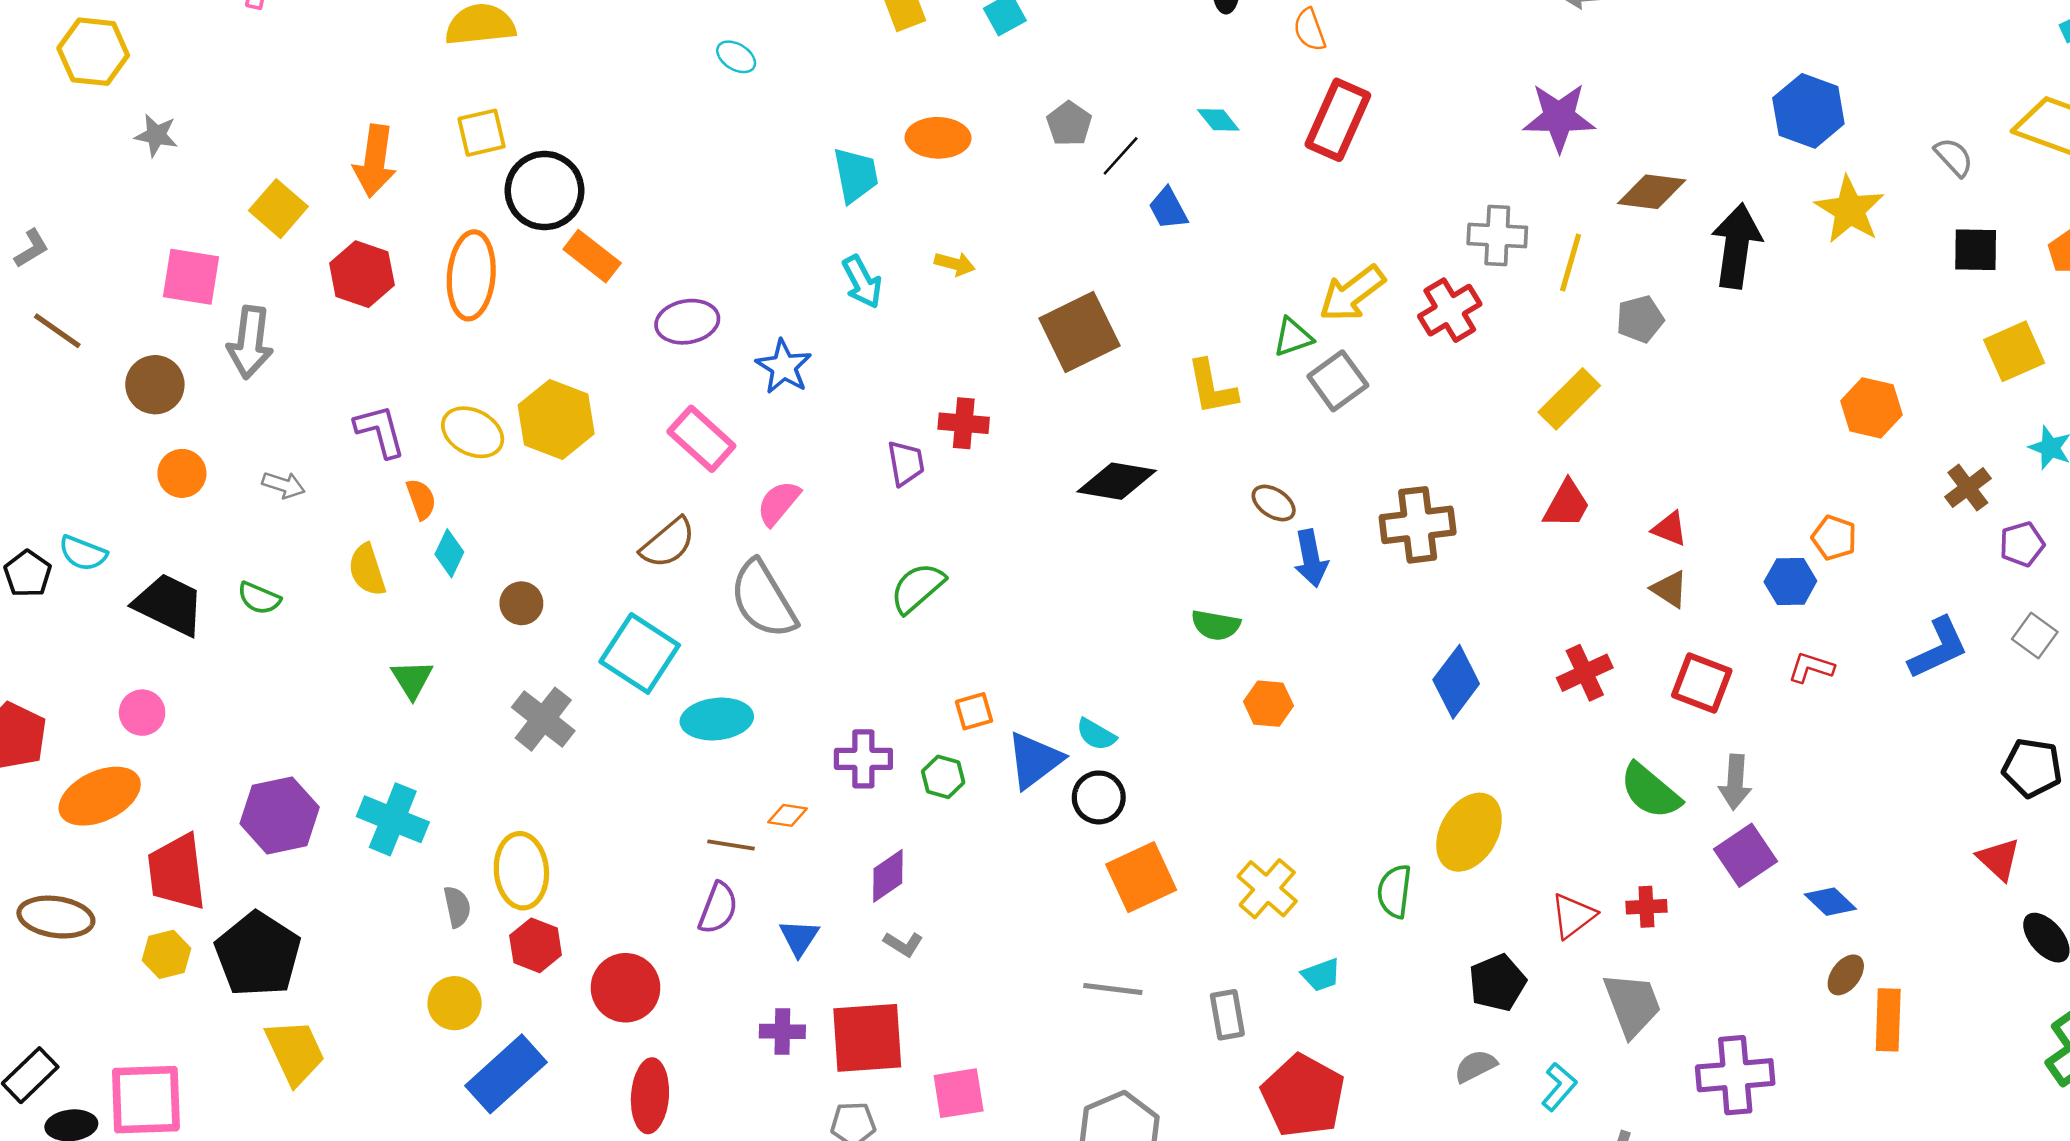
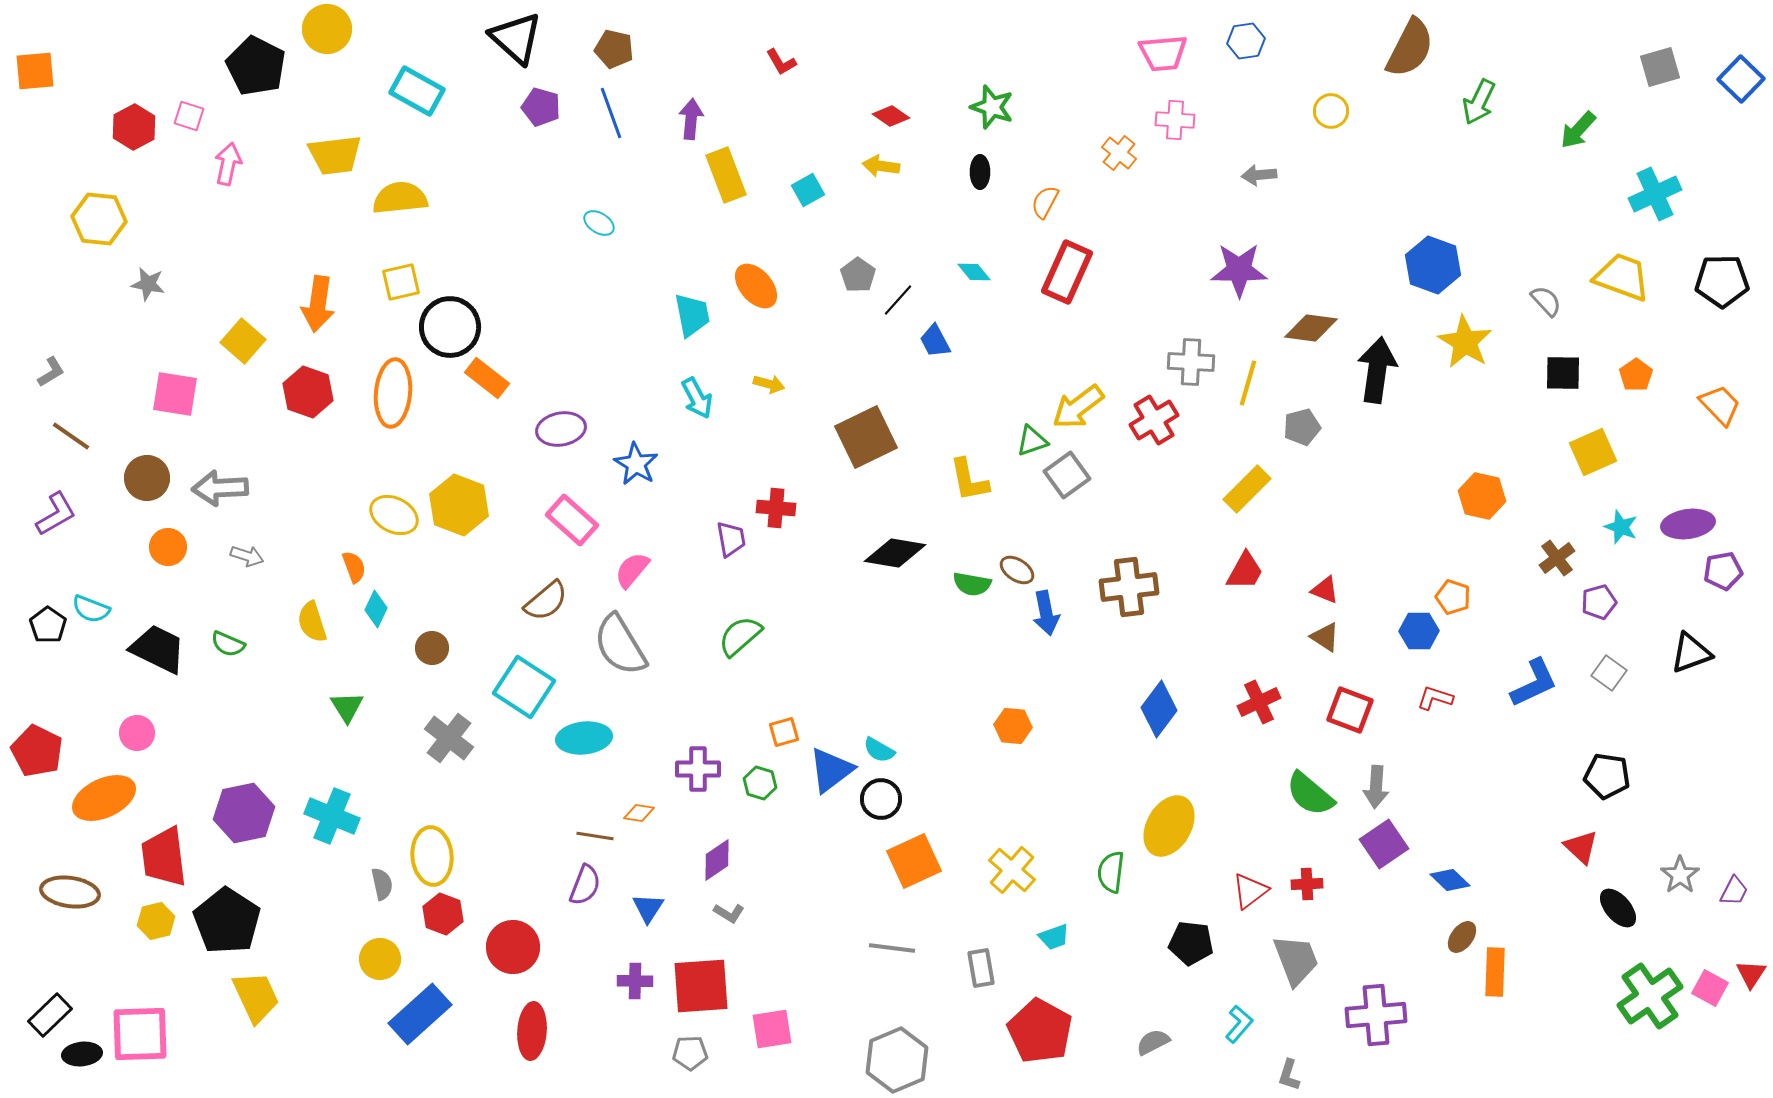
orange semicircle: (1310, 30) -> (1045, 202), turned 48
orange ellipse: (938, 138) -> (756, 286), turned 48
gray arrow: (250, 342) -> (220, 488), moved, turned 80
purple L-shape: (380, 431) -> (56, 514), moved, turned 75
green semicircle: (1216, 625) -> (972, 584), moved
black pentagon: (1497, 983) -> (1191, 943), turned 30
gray semicircle: (1475, 1066) -> (1153, 1042), moved

